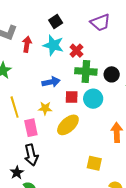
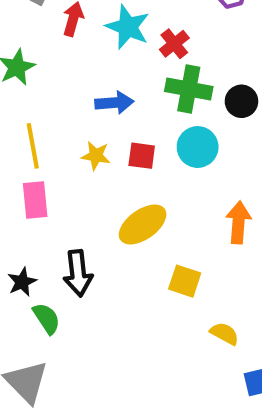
red square: (72, 97) -> (142, 156), moved
yellow ellipse: (68, 125) -> (143, 224), moved
pink rectangle: (31, 128) -> (35, 200), moved
black arrow: (31, 155) -> (78, 273), moved

